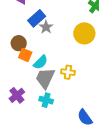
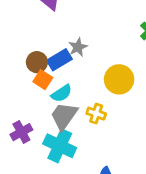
blue rectangle: (37, 18) -> (59, 60), moved
yellow circle: (84, 33) -> (119, 79), moved
cyan cross: (46, 100) -> (60, 146), size x1.6

